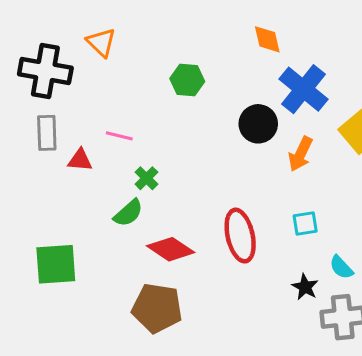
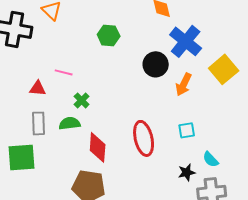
gray rectangle: (47, 133) -> (39, 123), moved
green semicircle: (128, 213) -> (70, 123), turned -145
red diamond: (171, 249) -> (98, 147), turned 60
black star: (305, 287) -> (187, 172), turned 30

